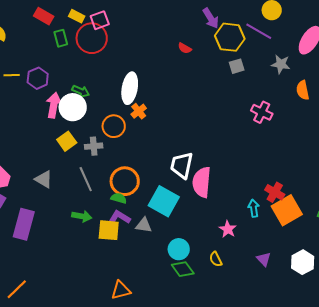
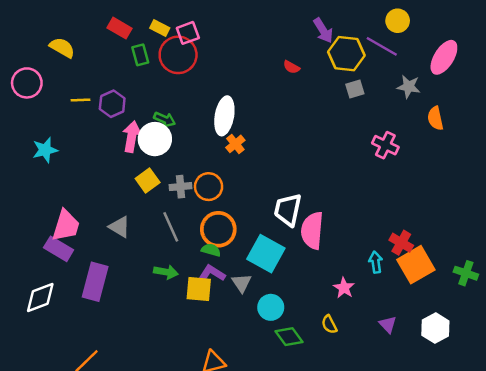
orange circle: (114, 126) -> (209, 187), moved
gray triangle: (144, 225) -> (241, 283), turned 48
cyan circle: (179, 249) -> (271, 307), moved

